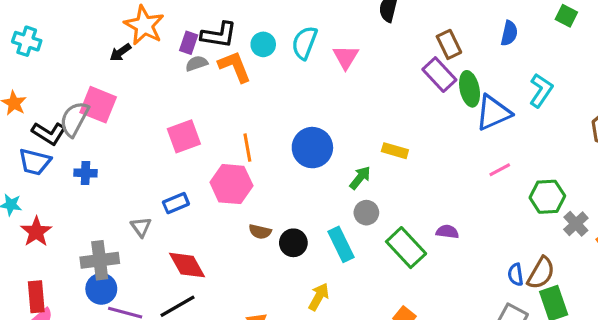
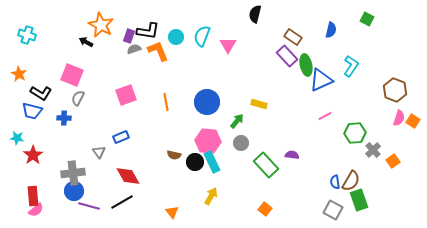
brown rectangle: (449, 44) -> (293, 37), turned -30
black arrow: (120, 52) -> (86, 42), turned 64
gray semicircle: (74, 119) -> (78, 98), moved, size x0.7
pink hexagon: (231, 184) -> (208, 141), moved
cyan rectangle: (341, 244) -> (212, 162), moved

